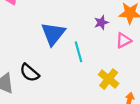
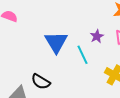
purple star: (101, 22) -> (97, 36), moved

